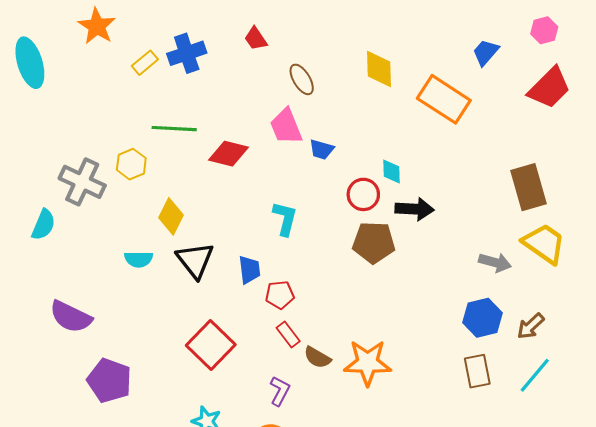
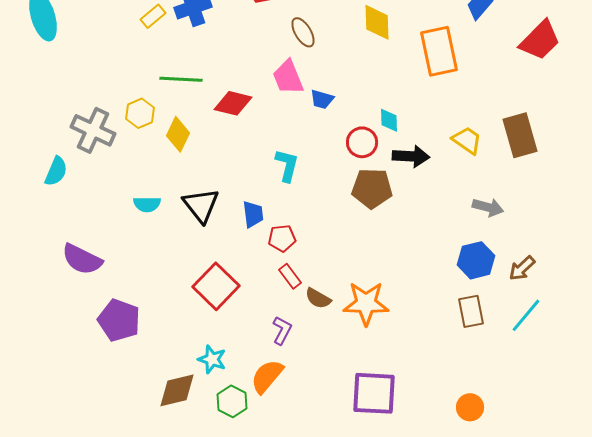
orange rectangle: (444, 99) -> (439, 51), turned 45
yellow diamond: (171, 216) -> (178, 134), moved
yellow trapezoid: (544, 244) -> (467, 140), moved, size x0.7

